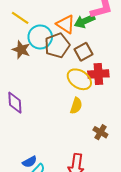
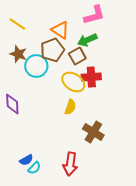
green arrow: (85, 21) -> (87, 40), moved
cyan circle: (40, 37) -> (36, 66), moved
brown cross: (100, 132) -> (93, 132), size x1.5

